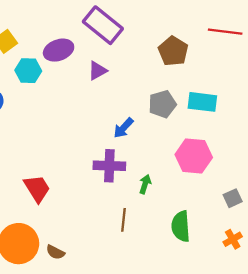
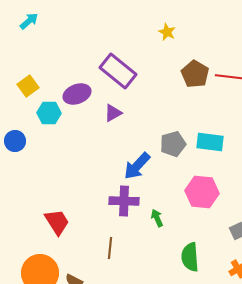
brown pentagon: (173, 51) -> (195, 74), moved
blue arrow: (123, 128) -> (137, 166), size x1.4
green arrow: (145, 184) -> (157, 218), turned -42
brown line: (123, 220) -> (110, 248), moved

